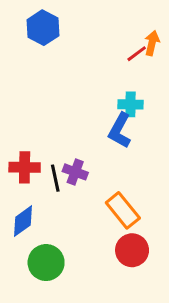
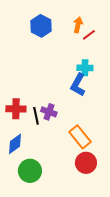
blue hexagon: (43, 28) -> (41, 26), moved
orange arrow: (152, 43) -> (78, 25), moved

